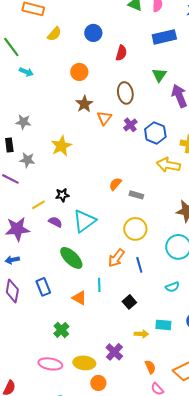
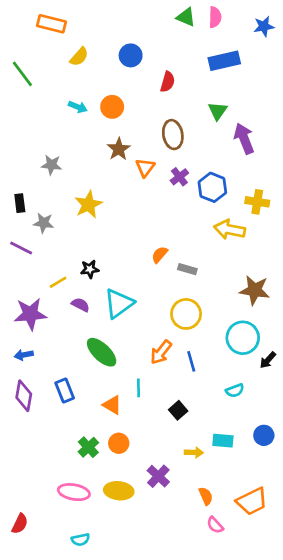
cyan arrow: (26, 72) -> (78, 107), moved
gray star: (23, 122) -> (51, 165), moved
orange circle: (98, 383) -> (119, 443), moved

